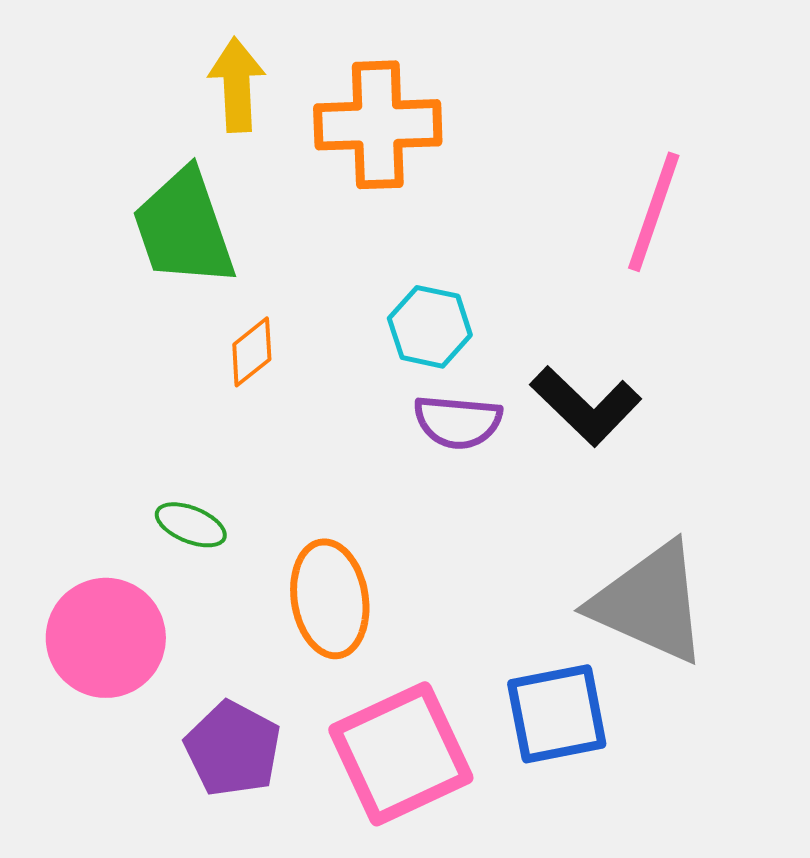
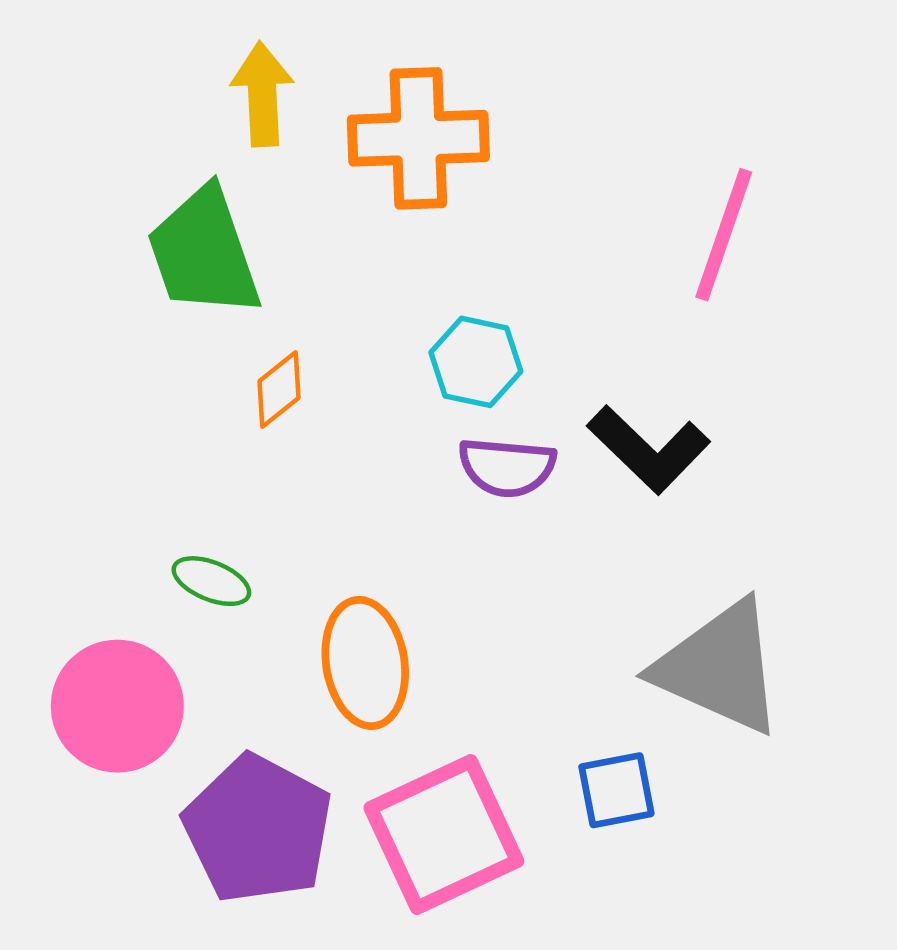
blue square: (557, 714) -> (616, 790), size x0.7
purple pentagon: (233, 749) -> (258, 829), size x1.4

